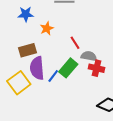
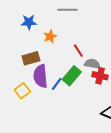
yellow square: (19, 83) -> (22, 91), size x0.7

